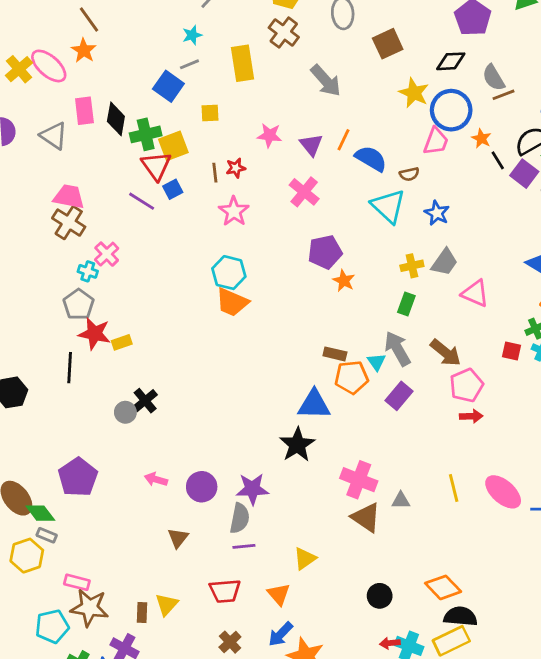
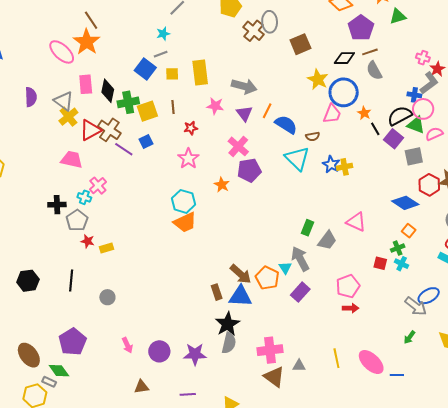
brown cross: (284, 32) -> (254, 31), moved
orange star: (84, 50) -> (87, 42), size x1.5
yellow rectangle: (243, 63) -> (200, 72), moved
yellow cross: (19, 69) -> (68, 117), moved
gray arrow: (326, 81) -> (244, 86), moved, turned -35
brown line: (503, 95) -> (370, 52), moved
yellow square: (210, 113) -> (172, 74), moved
red triangle: (156, 166) -> (90, 130), moved, turned 35
brown line: (215, 173) -> (173, 107), moved
pink trapezoid: (69, 197) -> (72, 160), moved
brown cross: (69, 223) -> (109, 130), moved
purple pentagon: (325, 252) -> (249, 170), moved
gray trapezoid: (444, 262) -> (327, 240), moved
yellow cross: (412, 266) -> (345, 167), moved
orange star: (344, 281) -> (222, 185), moved
orange trapezoid: (232, 302) -> (185, 222), turned -50
red star: (95, 334) -> (88, 241), size x0.6
brown arrow: (446, 353) -> (241, 274), moved
brown rectangle: (335, 354) -> (217, 292), moved, turned 56
black line: (70, 368) -> (71, 280), moved
orange pentagon: (352, 377) -> (267, 278), turned 30
black cross: (145, 401) -> (57, 205), moved, turned 36
pink arrow: (156, 479) -> (127, 345), turned -133
pink cross: (359, 480) -> (270, 350), turned -30
green diamond: (40, 513) -> (59, 371), moved
gray semicircle: (240, 518) -> (229, 343), moved
brown triangle: (178, 538) -> (141, 387), turned 42

